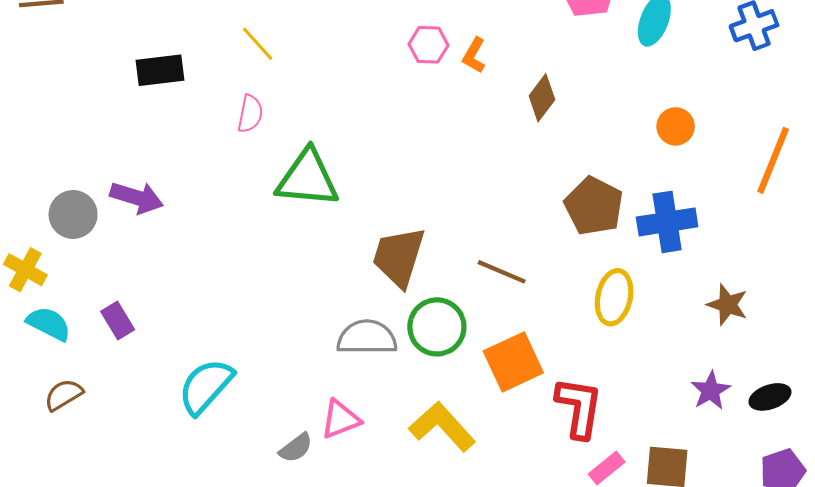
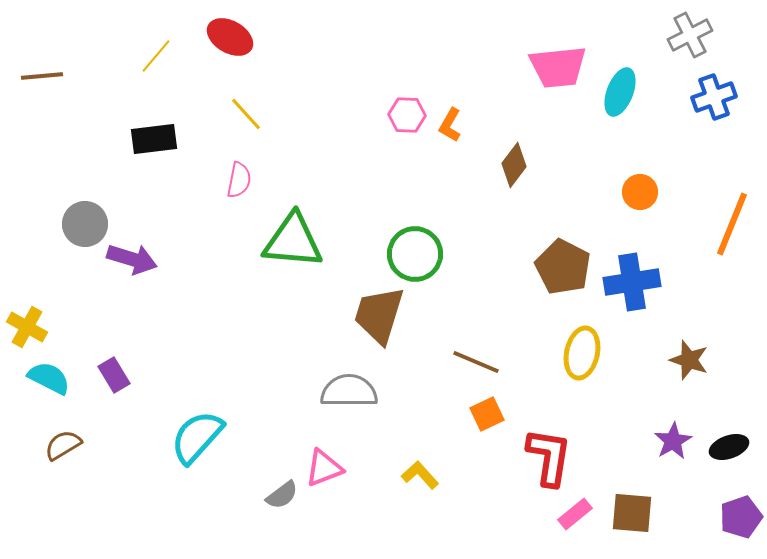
gray circle: (73, 214) -> (85, 224), moved
brown line: (502, 272) -> (476, 362), moved
green circle: (437, 327) -> (415, 254), moved
orange square: (513, 362) -> (487, 414), size x0.6
yellow L-shape: (442, 427) -> (420, 475), size x0.6

